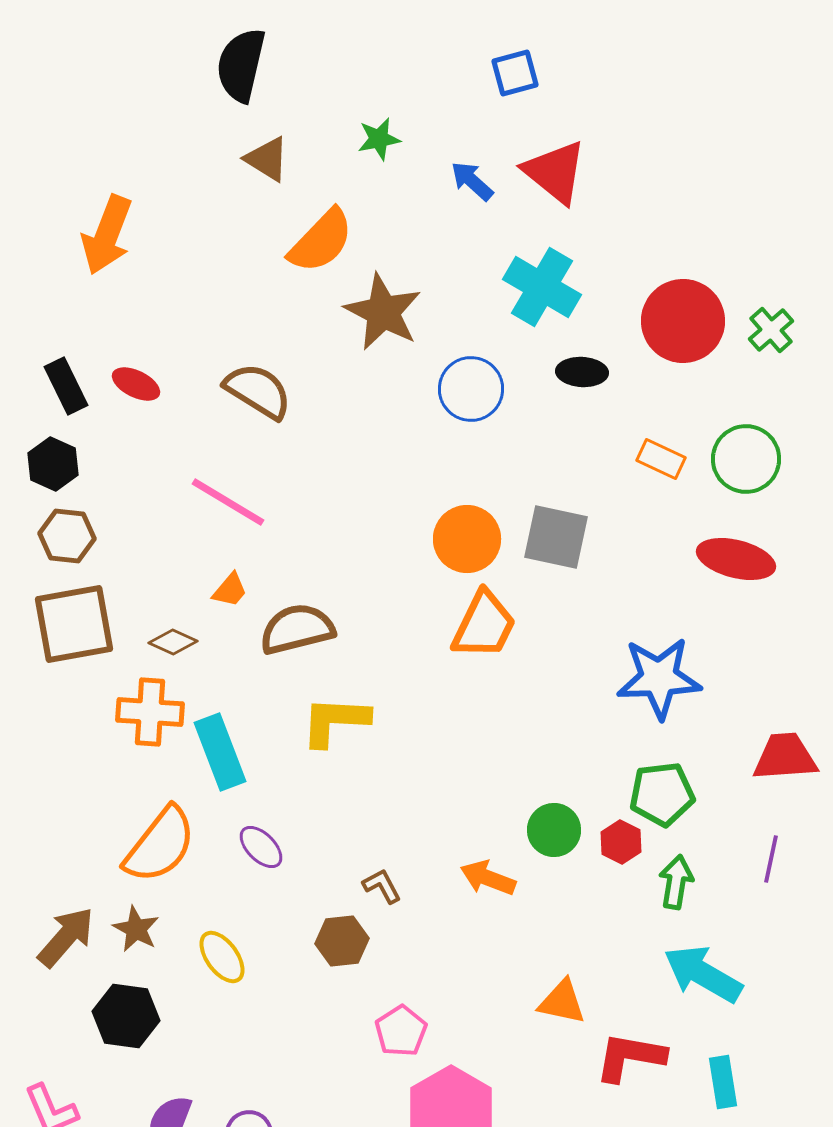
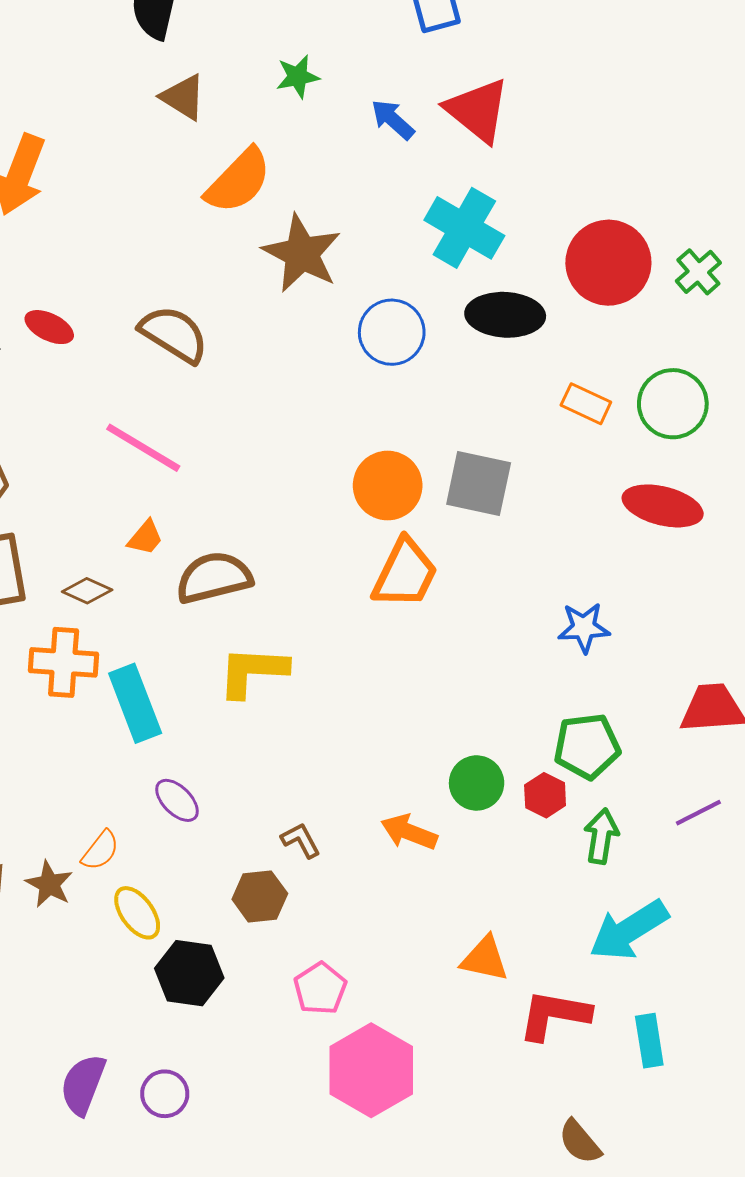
black ellipse: (582, 372) -> (505, 315), size x1.5
blue star: (659, 678) -> (584, 628), size x0.6
orange semicircle: (160, 845) -> (100, 850), moved, size x0.5
purple line: (771, 859) -> (698, 813), turned 51
cyan arrow: (703, 974) -> (629, 930), turned -62
black hexagon: (126, 1016) -> (189, 973), moved

